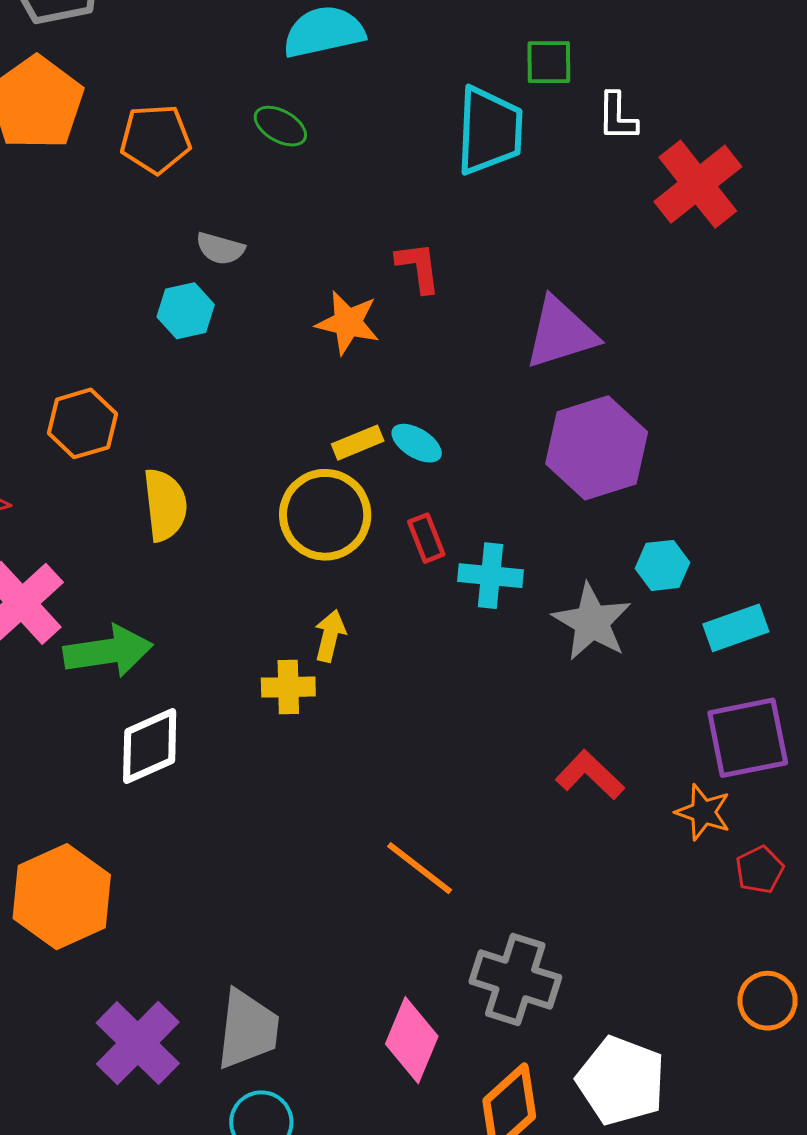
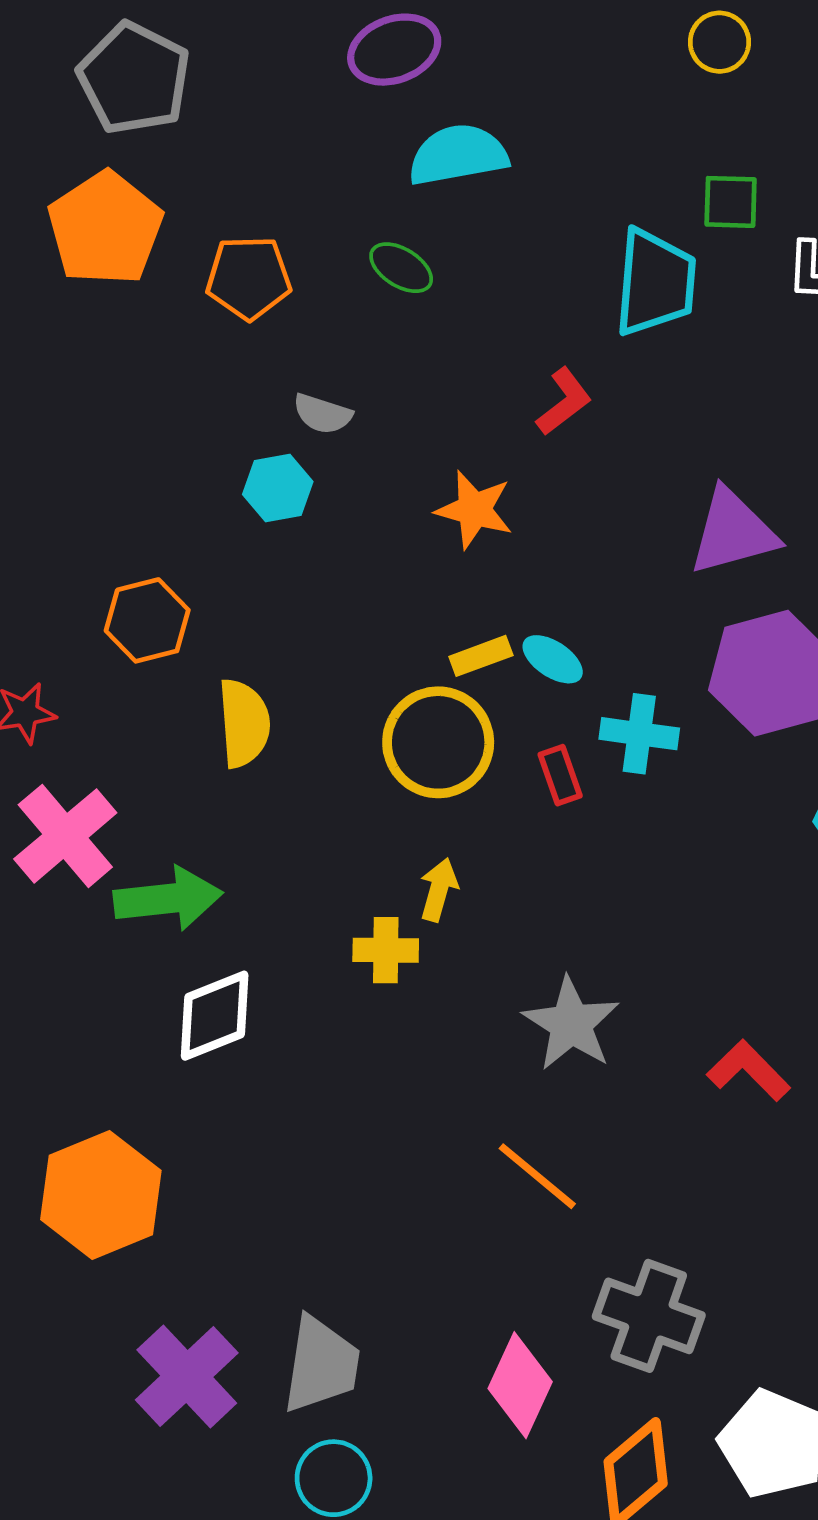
red L-shape: (418, 267) -> (564, 402), moved, turned 58
cyan cross: (491, 576) -> (639, 734), moved
gray star: (592, 622) -> (571, 1024), moved

